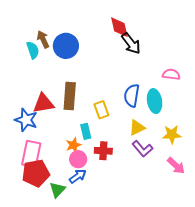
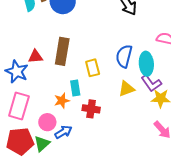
red triangle: (43, 103) -> (35, 56), size x0.7
purple L-shape: (142, 149) -> (151, 83), moved
pink circle: (78, 159) -> (47, 122), moved
red pentagon: (36, 173) -> (20, 141), moved

